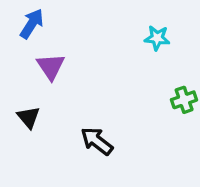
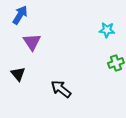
cyan star: (157, 38) -> (107, 30), moved

